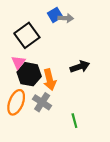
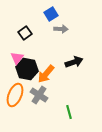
gray arrow: (66, 18) -> (61, 29), moved
black square: (27, 35) -> (25, 33), size x0.6
orange arrow: (50, 80) -> (46, 74), turned 54

